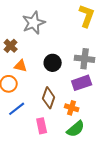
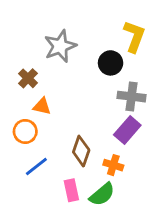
black circle: (53, 63) -> (111, 63), moved
purple rectangle: (82, 83) -> (127, 130), turned -30
green semicircle: (76, 129) -> (102, 194), moved

